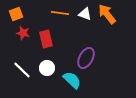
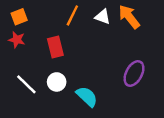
orange line: (60, 13) -> (72, 15), turned -72
red star: (23, 33) -> (17, 40), moved
purple ellipse: (86, 58) -> (134, 74), moved

